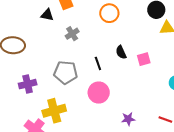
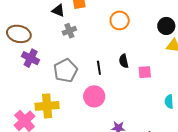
gray cross: (72, 34) -> (69, 31), moved
gray pentagon: (66, 72) -> (66, 71), turned 30
purple cross: (28, 84) -> (31, 58), moved, turned 30

